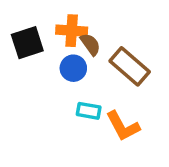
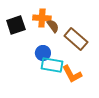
blue circle: (73, 68) -> (43, 53), moved
cyan rectangle: (89, 111) -> (52, 65), size x1.5

